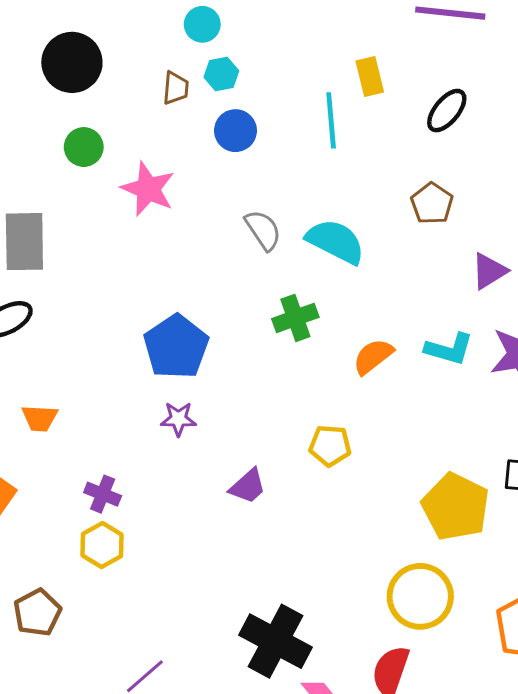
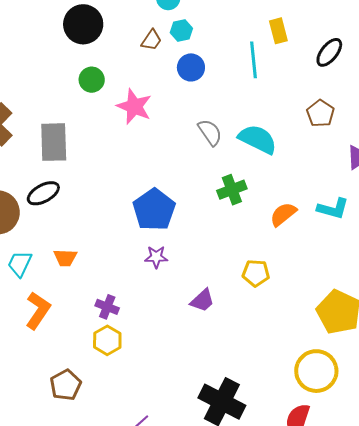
brown trapezoid: (176, 88) -> (151, 40), turned 30

